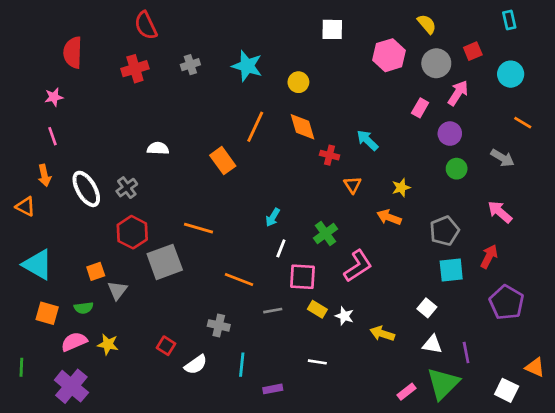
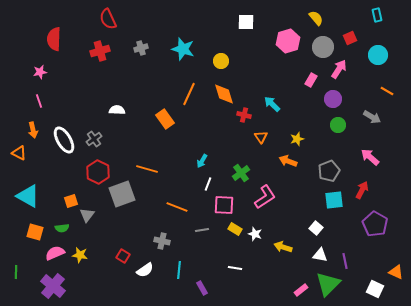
purple rectangle: (273, 389) -> (202, 288), turned 72

